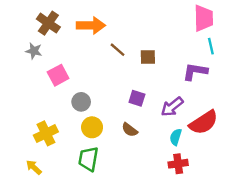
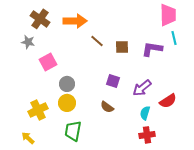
purple L-shape: (195, 72) -> (152, 49), moved
red semicircle: (204, 122) -> (168, 101), size x0.7
yellow circle: (92, 127) -> (67, 103), moved

